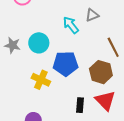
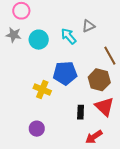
cyan circle: (39, 43) -> (39, 40), moved
gray star: (12, 45) -> (14, 35), moved

